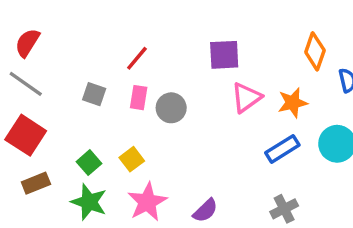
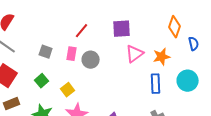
red line: (137, 58) -> (82, 31), moved
blue rectangle: (282, 149) -> (156, 84), turned -60
green square: (89, 163) -> (42, 81), moved

